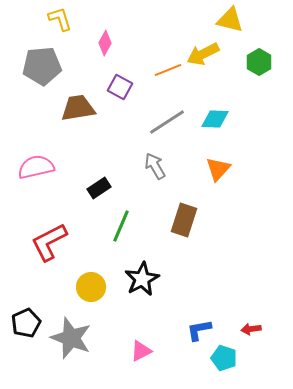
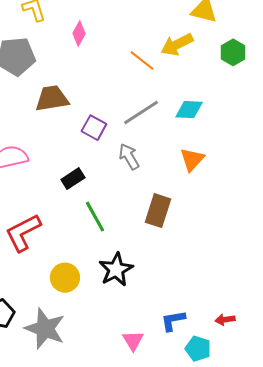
orange line: (168, 70) -> (142, 60), turned 60
purple square: (120, 87) -> (94, 128), moved
green line: (121, 226) -> (95, 217), turned -52
pink triangle: (141, 351) -> (133, 341), moved, turned -35

